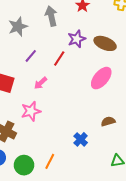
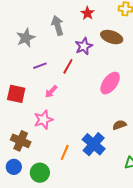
brown ellipse: (105, 43) -> (112, 37), moved
purple line: (31, 56) -> (40, 66), turned 32
blue cross: (81, 139) -> (94, 144), size x1.6
orange line: (50, 161) -> (65, 152), moved

